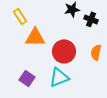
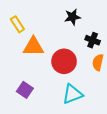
black cross: (91, 19) -> (93, 40), moved
cyan triangle: (59, 77) -> (72, 94), moved

